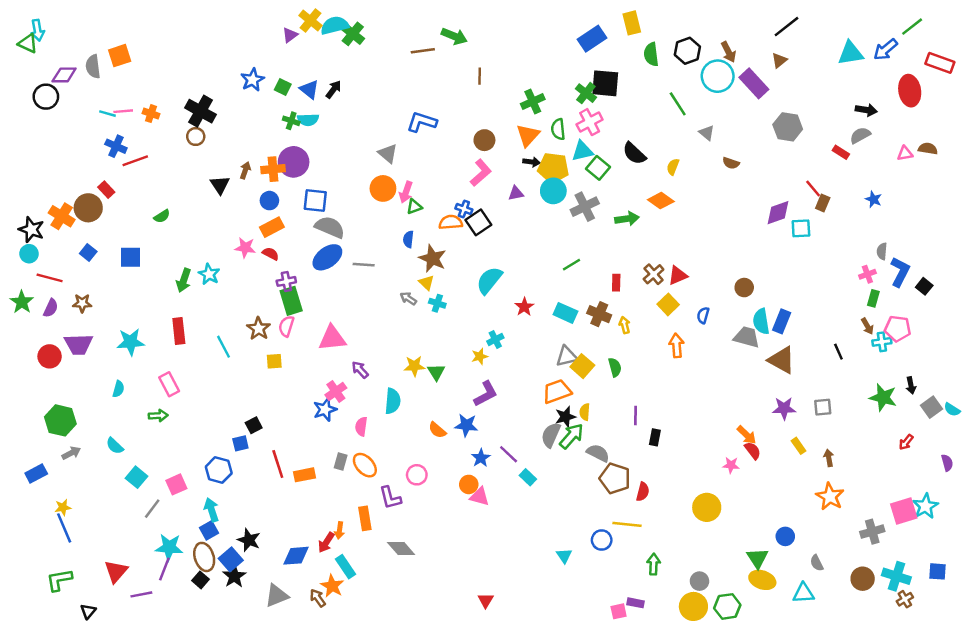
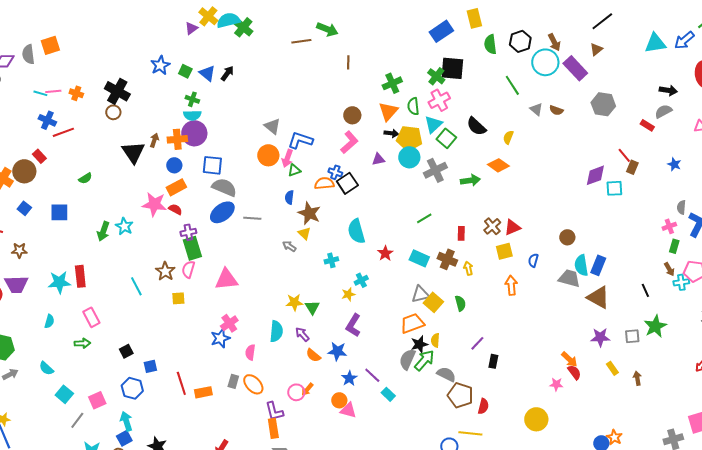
cyan semicircle: (308, 120) -> (192, 115), moved
blue L-shape: (422, 122) -> (300, 140), moved
cyan triangle: (582, 151) -> (433, 124), turned -30
brown semicircle: (731, 163) -> (556, 110), moved
black triangle: (220, 185) -> (133, 152), size x1.4
pink star: (245, 248) -> (154, 204), size x1.4
cyan semicircle: (489, 280) -> (356, 231), turned -55
cyan cross: (437, 303) -> (331, 260), moved, turned -32
yellow square: (668, 304) -> (504, 251), turned 30
red rectangle: (179, 331) -> (80, 276), moved
purple arrow: (360, 370) -> (302, 334), moved
purple L-shape: (486, 394) -> (353, 325), turned 150
green star: (883, 397) -> (655, 326), moved, turned 30
purple line: (635, 416) -> (477, 343), turned 42
black square: (254, 425) -> (126, 351), moved
orange star: (830, 497) -> (614, 437), moved, size x0.7
orange rectangle: (365, 518) -> (273, 428), moved
orange arrow: (339, 530) -> (307, 389), moved, turned 32

